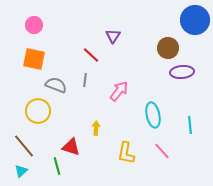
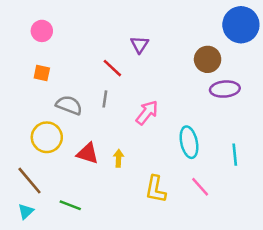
orange square: (34, 59) -> (42, 73), size x0.6
red triangle: (71, 147) -> (88, 153), moved
green line: (57, 166) -> (70, 205), turned -54

